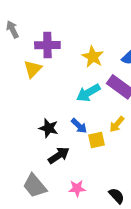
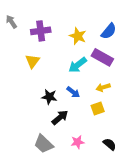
yellow triangle: (33, 69) -> (32, 61), moved
yellow arrow: (117, 124) -> (103, 87), turned 40
yellow square: (97, 140) -> (98, 108), moved

